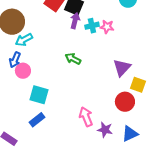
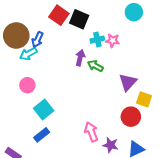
purple arrow: (75, 21) -> (80, 58), moved
green arrow: (73, 59) -> (95, 66), moved
blue arrow: (15, 60) -> (38, 40), moved
cyan square: (39, 95) -> (44, 110), turned 36

